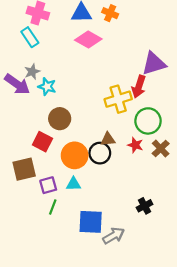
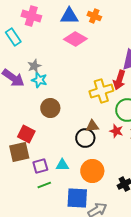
cyan rectangle: (30, 37) -> (13, 37), moved
gray star: (32, 72) -> (34, 66), moved
red square: (42, 142) -> (26, 134), moved
orange circle: (75, 155) -> (92, 171), moved
green line: (53, 207) -> (44, 185), turned 48

